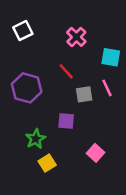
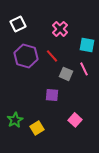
purple hexagon: (27, 88) -> (26, 56), moved
gray square: (84, 94) -> (66, 74), turned 32
green star: (36, 139) -> (15, 120), moved

